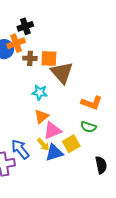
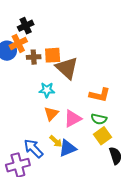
pink triangle: (52, 131) -> (73, 119), moved
yellow square: (71, 144) -> (103, 136), moved

